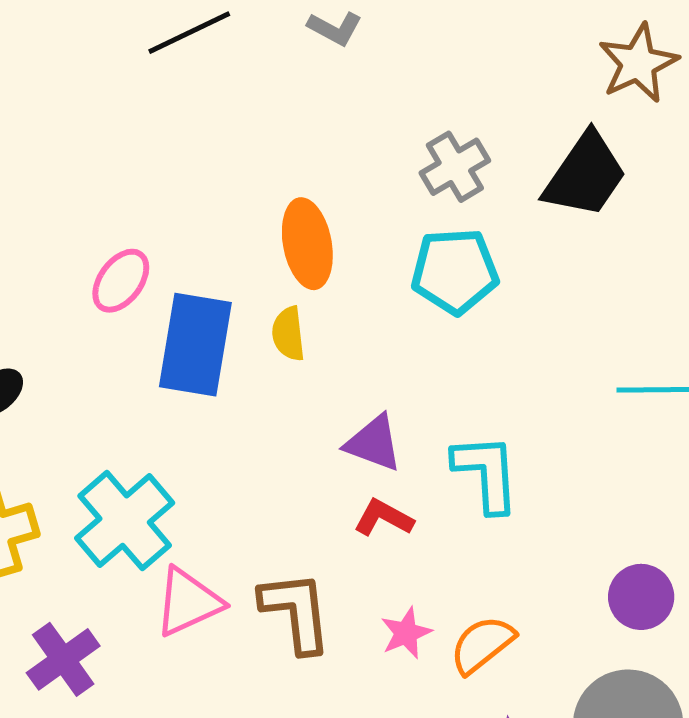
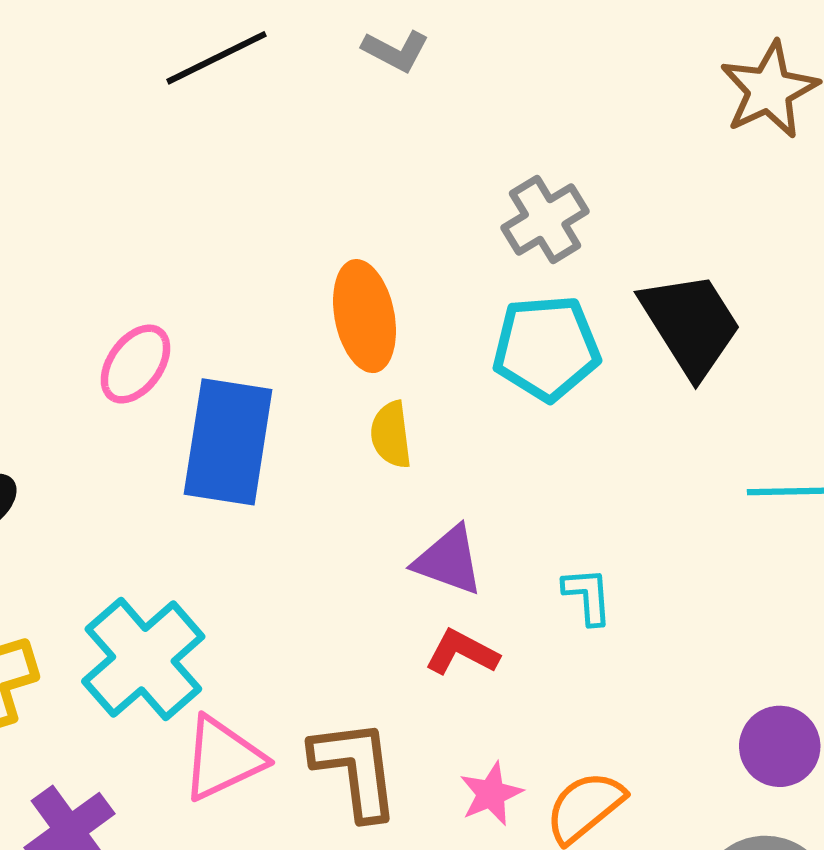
black trapezoid: (585, 175) -> (691, 324), moved, turned -66
yellow semicircle: (288, 334) -> (391, 435), moved
cyan L-shape: (486, 473) -> (588, 596), size x0.6

